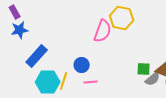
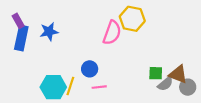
purple rectangle: (15, 12) -> (18, 21), moved
blue star: (20, 30) -> (49, 32), moved
blue rectangle: (37, 56) -> (21, 38), moved, turned -30

